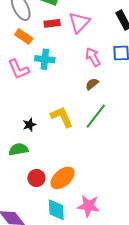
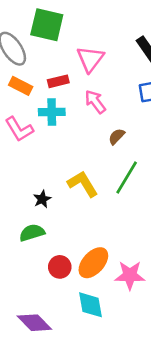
red rectangle: (52, 23) -> (58, 81), moved
pink arrow: (93, 57) -> (95, 102), moved
pink star: (88, 206) -> (130, 275), moved

